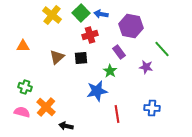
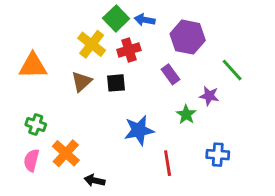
yellow cross: (52, 15) -> (92, 44), moved
orange triangle: (23, 46) -> (33, 66), size x1.5
green star: (110, 71) -> (186, 114), moved
pink semicircle: (22, 112) -> (31, 160), turned -91

